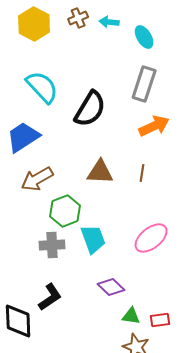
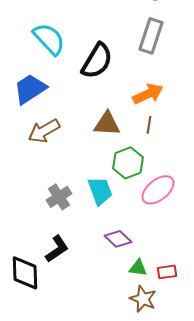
orange arrow: (154, 126) -> (148, 94), moved
green hexagon: (65, 211) -> (128, 163), moved
gray cross: (52, 245) -> (59, 197), turned -30

